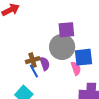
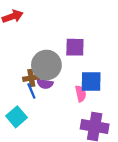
gray circle: (62, 47) -> (46, 65), moved
purple semicircle: (45, 64) -> (45, 84), turned 112

